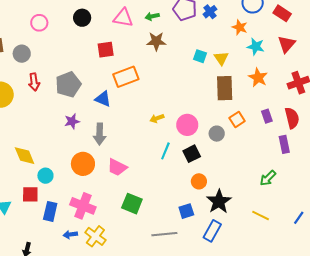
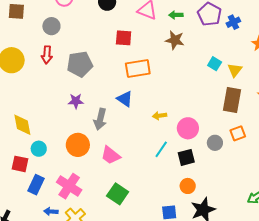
gray circle: (22, 54) -> (51, 26), moved
blue triangle: (103, 99) -> (125, 99), moved

